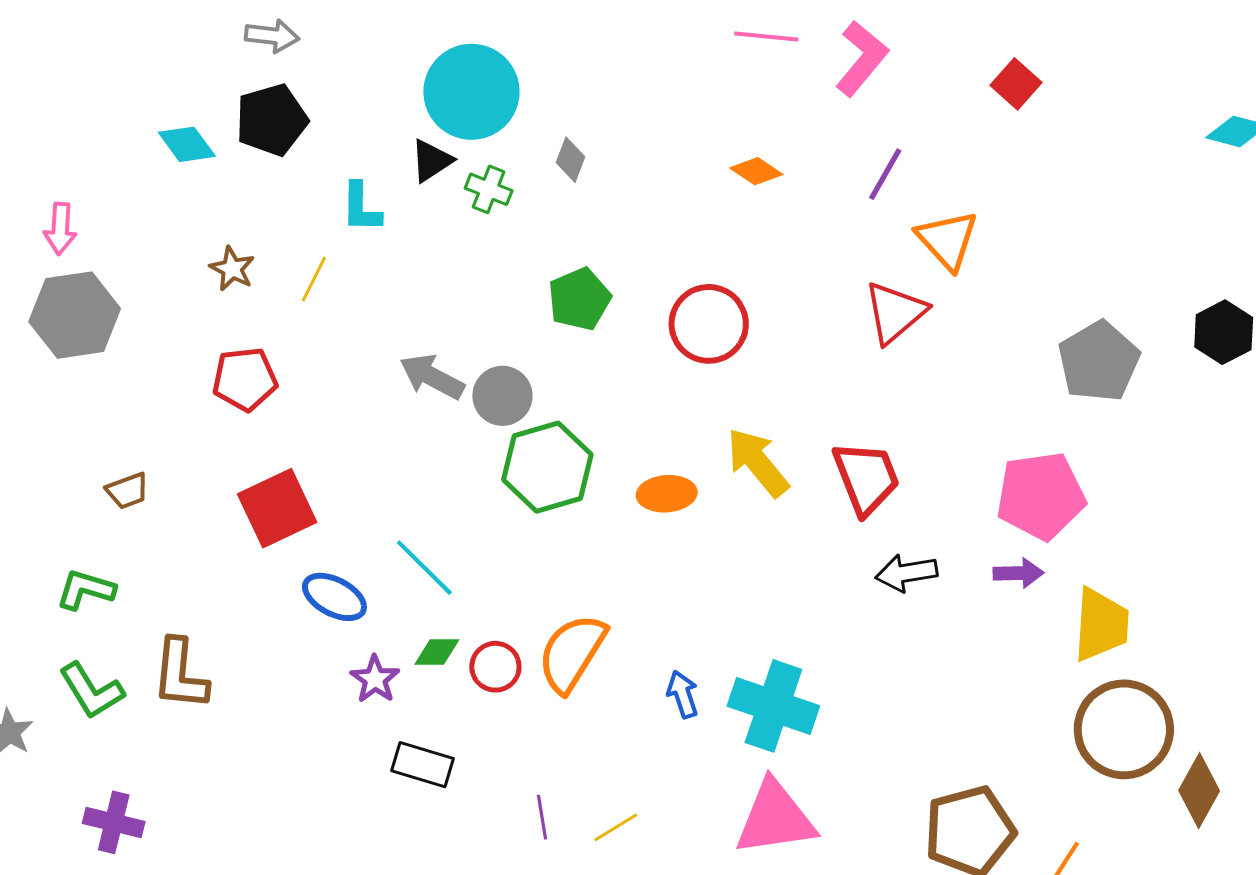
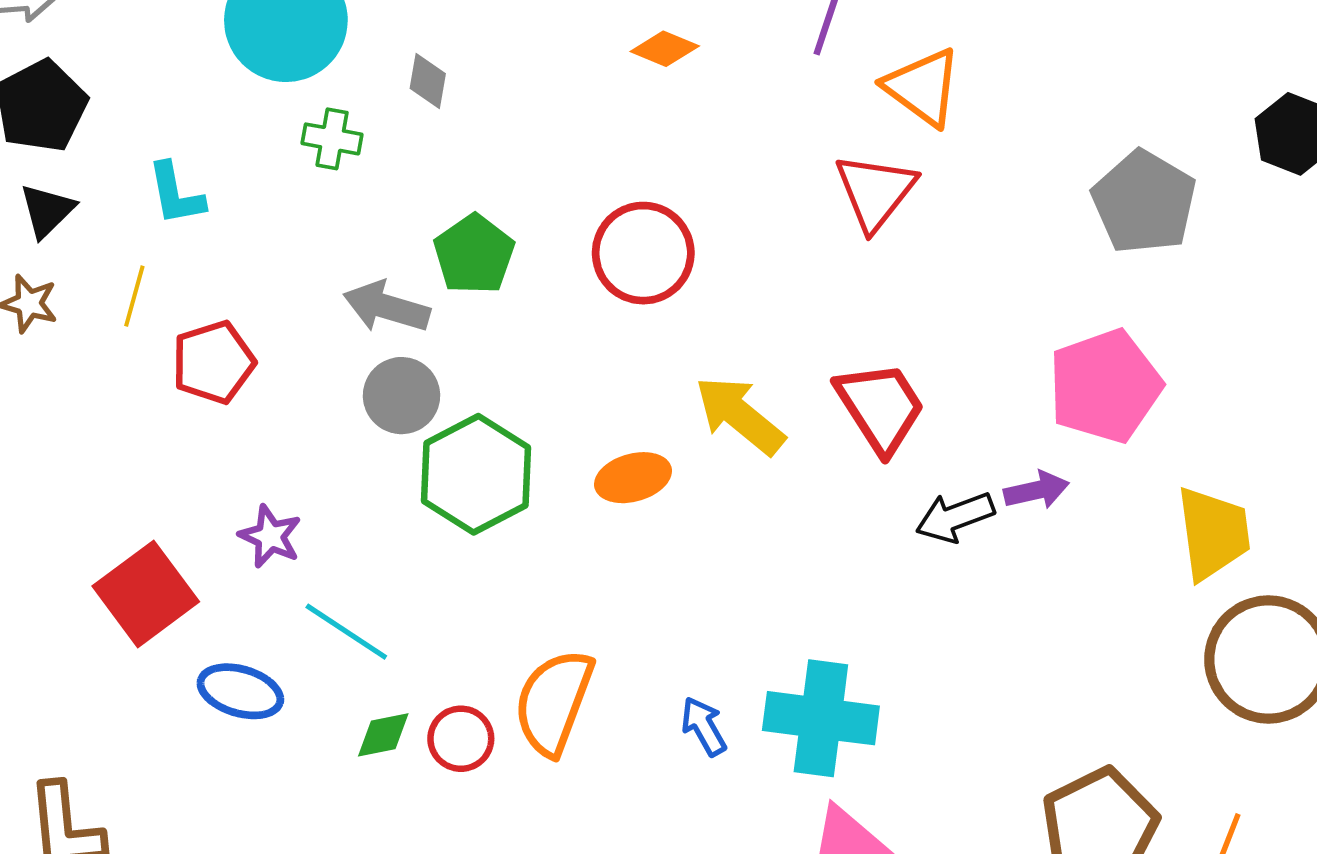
black triangle: (431, 161) -> (47, 211), moved
gray arrow: (432, 377) -> (386, 307), moved
red pentagon: (245, 379) -> (213, 362), moved
purple arrow: (1018, 573) -> (1036, 490), moved
purple star: (375, 679) -> (270, 536), moved

